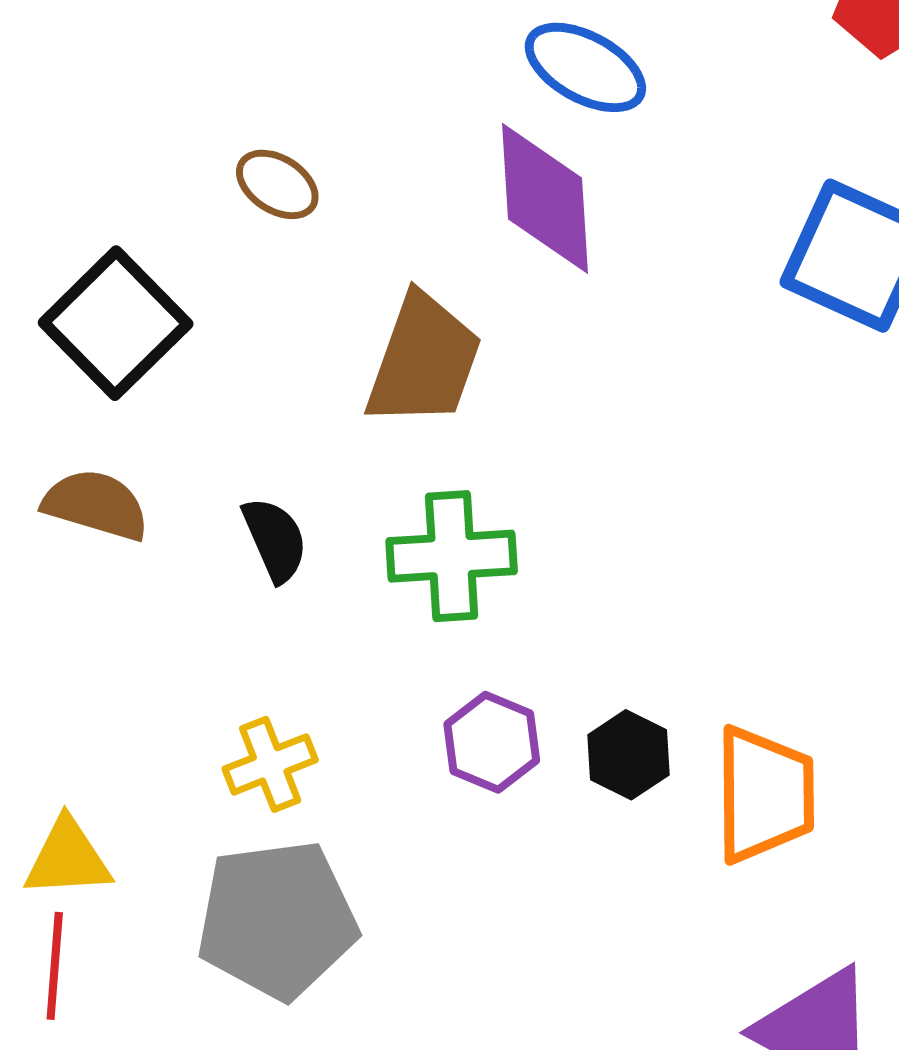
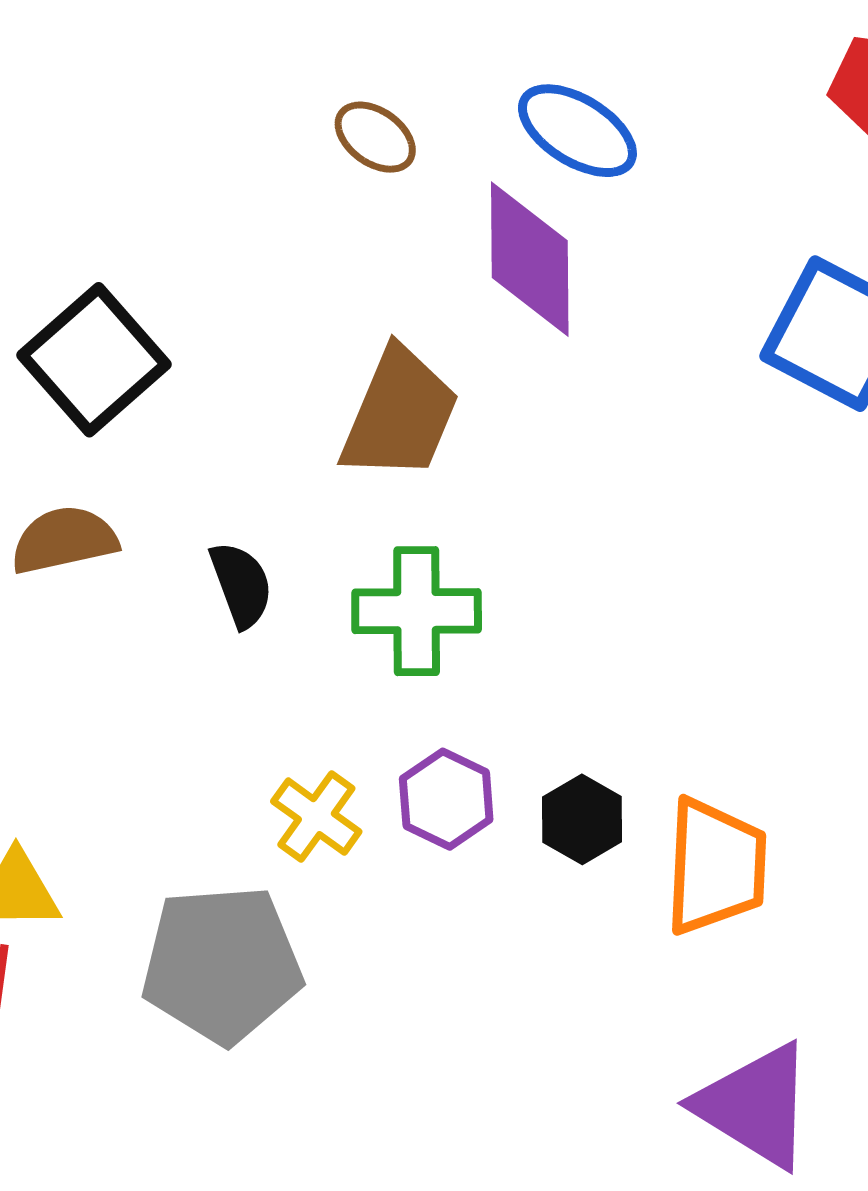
brown ellipse: (277, 184) -> (375, 137), moved
brown semicircle: (96, 505) -> (64, 540), turned -32
yellow cross: (270, 764) -> (316, 817), moved, turned -36

